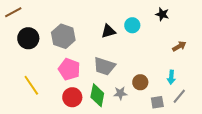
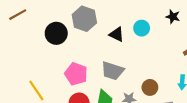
black triangle: (108, 31) -> (117, 34), turned 42
gray hexagon: (63, 36) -> (84, 19), moved
black circle: (28, 38) -> (56, 33), moved

